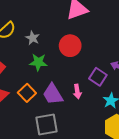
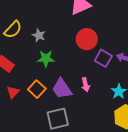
red circle: (70, 46) -> (87, 39), moved
purple square: (98, 77) -> (103, 58), moved

